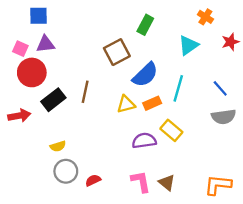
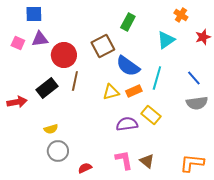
red circle: (32, 72) -> (64, 55), moved
blue semicircle: (145, 75) -> (128, 66), turned 80
red semicircle: (93, 180) -> (85, 168), moved

